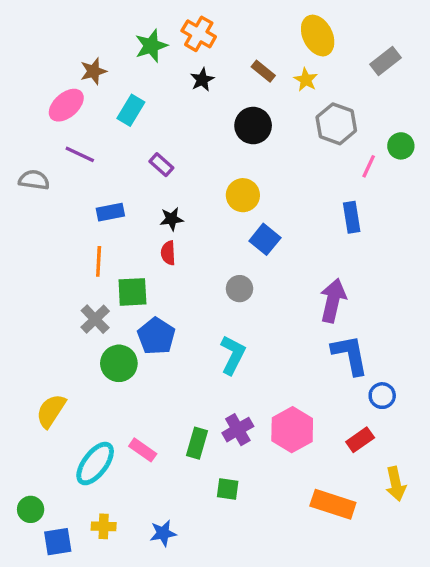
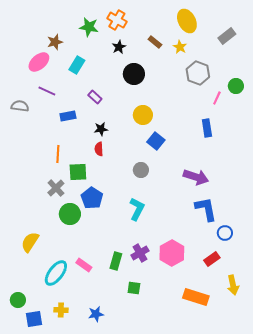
green star: (151, 46) -> (89, 27), turned 30
black circle: (253, 126) -> (134, 74), moved
blue rectangle: (110, 212) -> (68, 116), moved
purple arrow: (333, 300) -> (196, 177), turned 95

